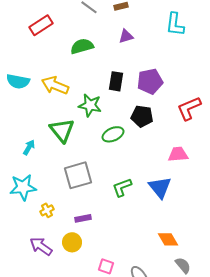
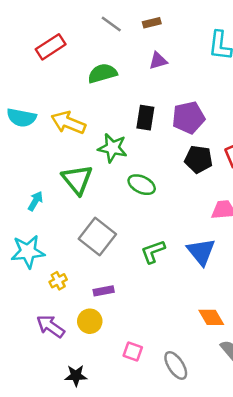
black pentagon: (142, 116) -> (199, 159), moved
green ellipse: (113, 134) -> (142, 185), turned 50
gray square: (78, 175) -> (97, 236), turned -36

